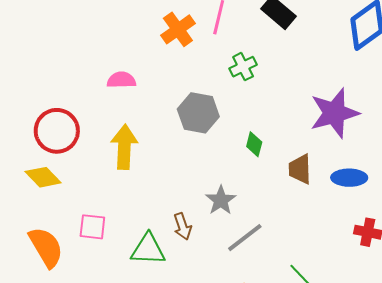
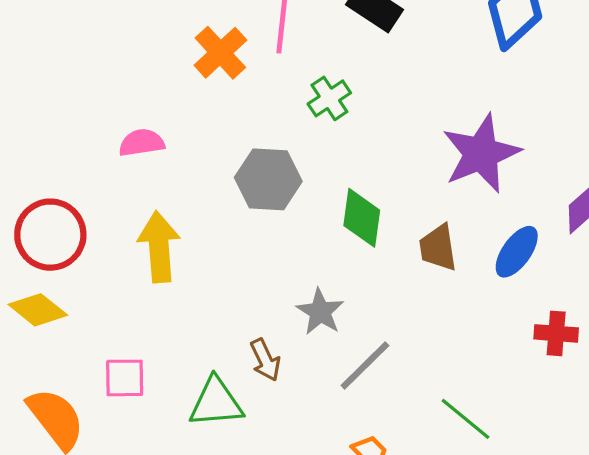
green diamond: (254, 144) -> (362, 218), size x1.5
blue ellipse: (349, 178) -> (517, 252), turned -48

